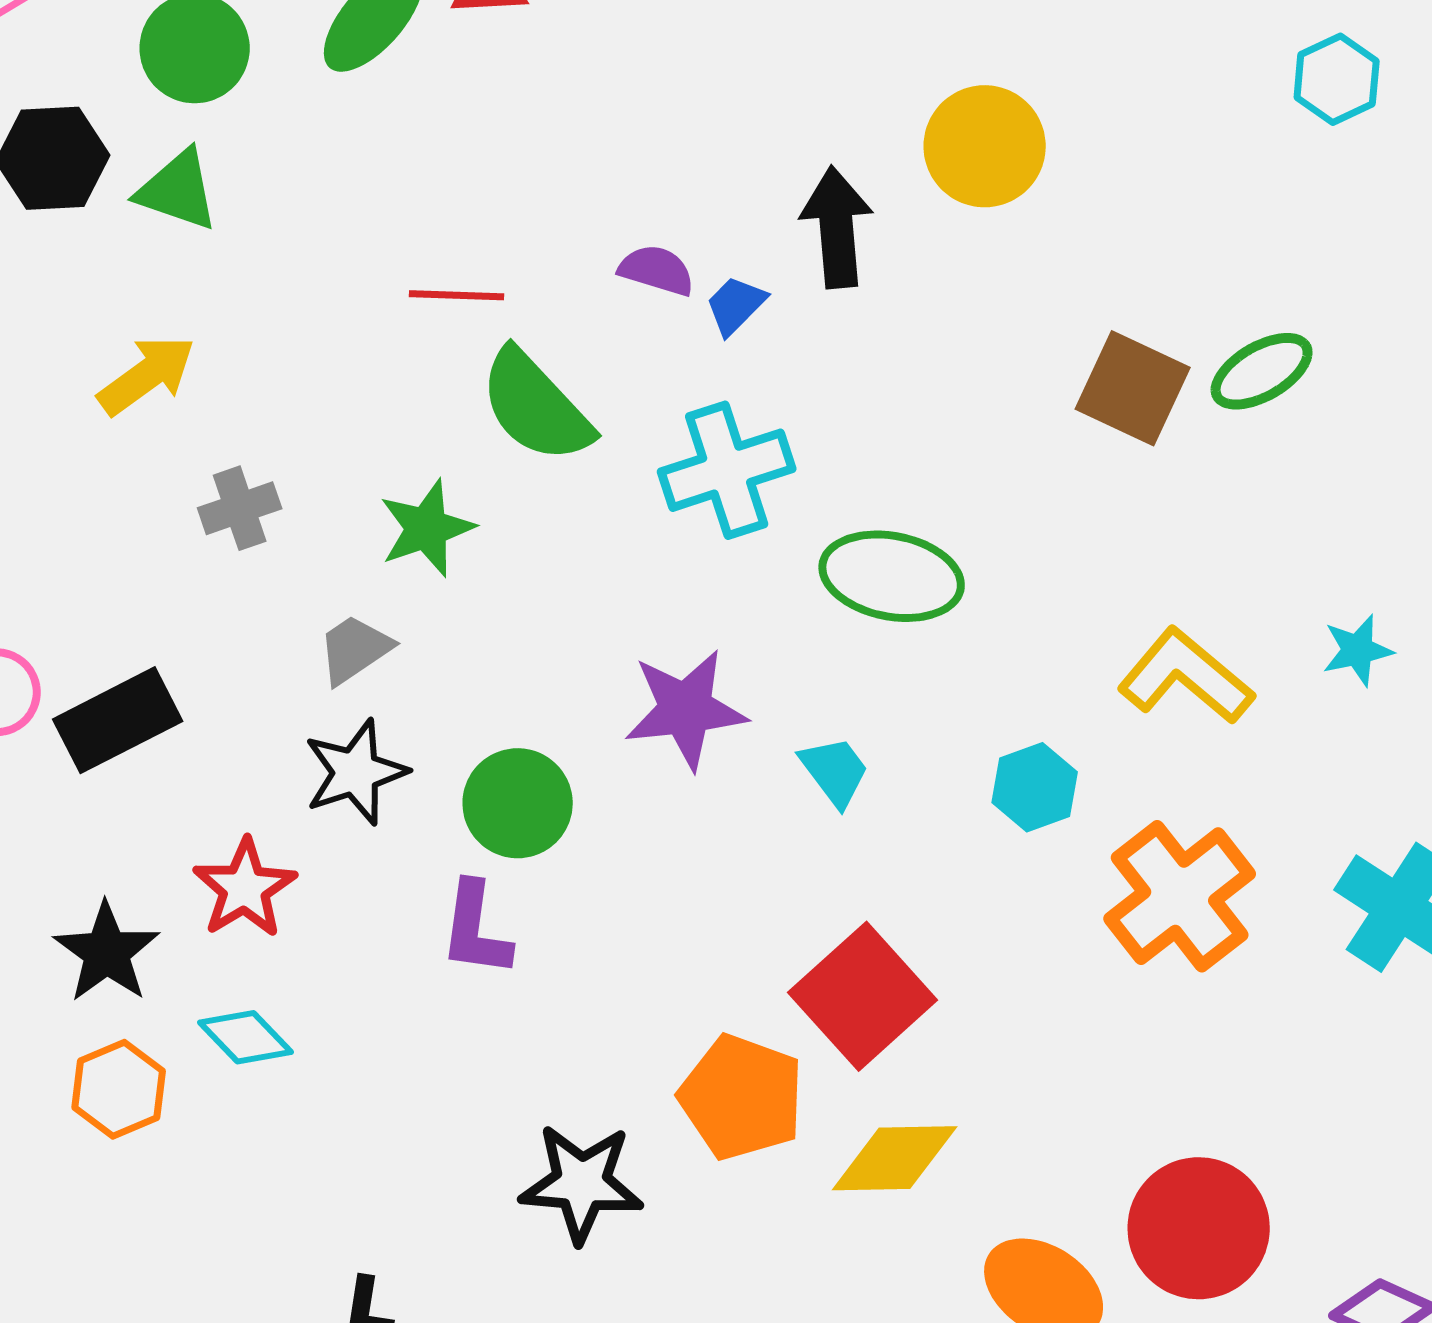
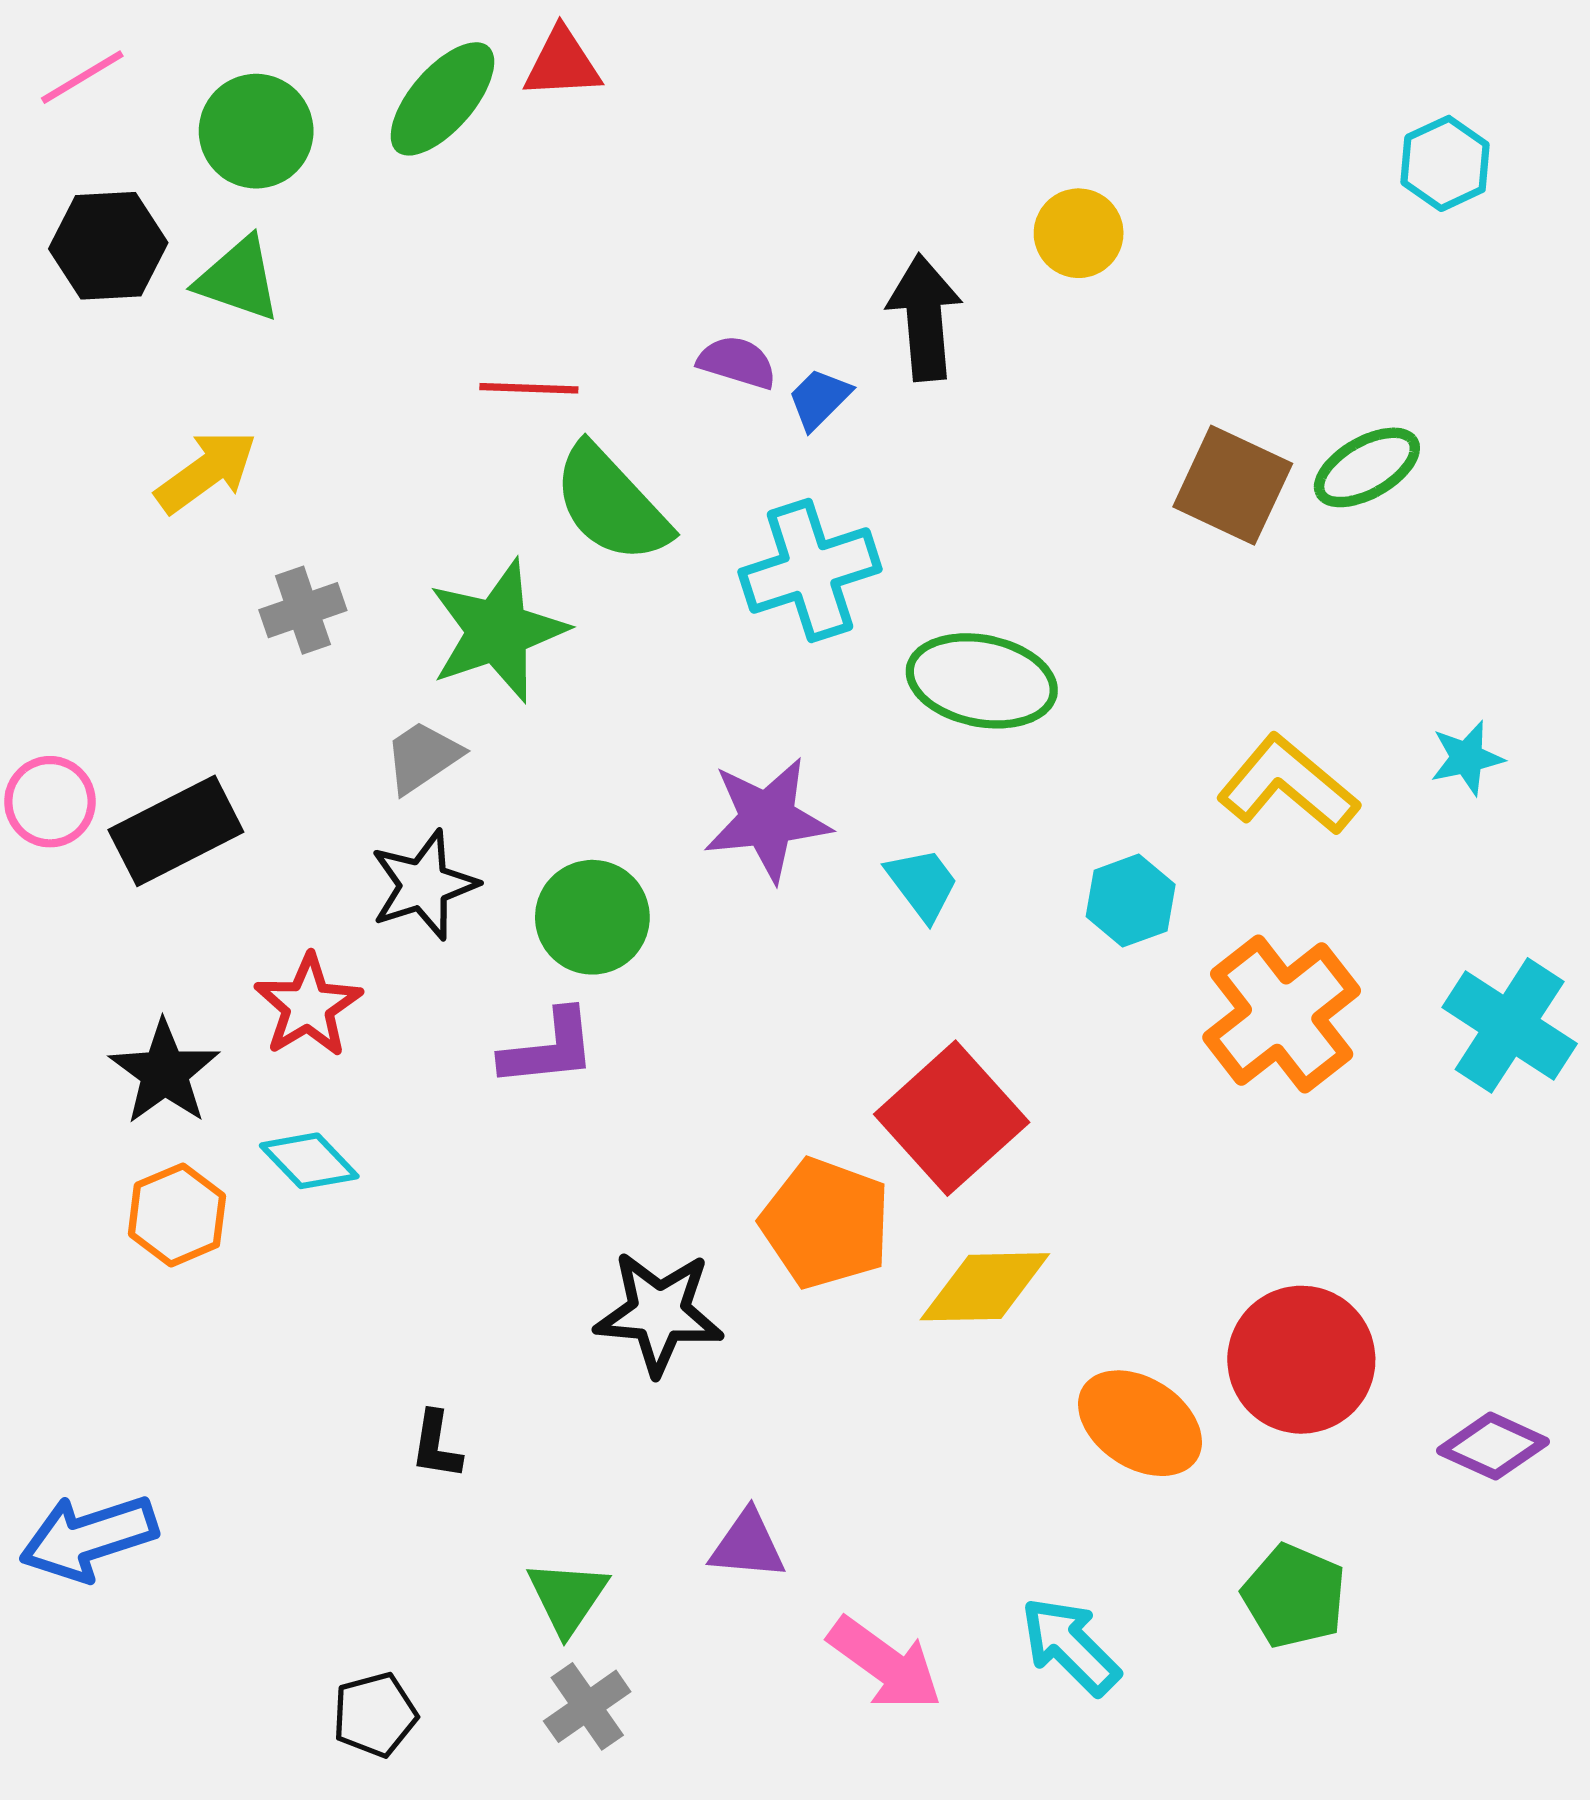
yellow circle: (985, 146) -> (1079, 233), size x0.7
green star: (427, 528) -> (498, 631), size x1.4
purple L-shape: (476, 929) -> (549, 1048), turned -104

